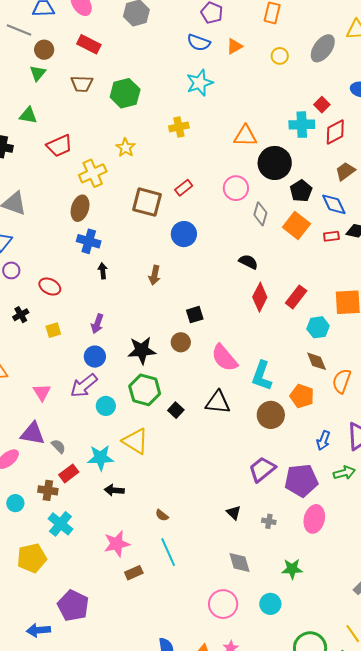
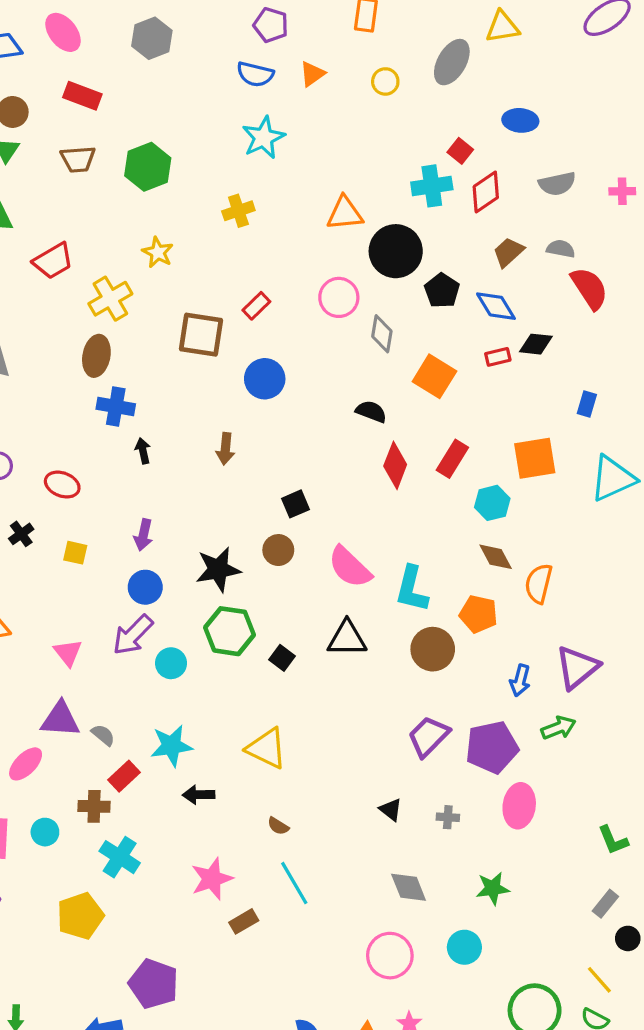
orange square: (296, 226) -> (434, 376), moved
yellow square: (53, 330) -> (75, 553), turned 35
yellow triangle: (135, 441) -> (267, 748), moved

